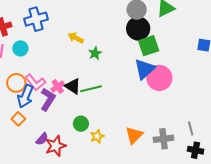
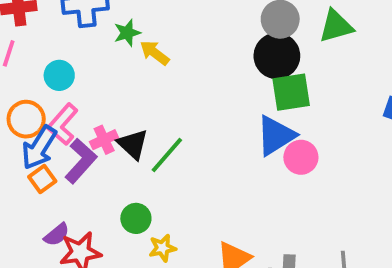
cyan circle: (20, 48) -> (59, 75), moved
green star: (95, 53) -> (127, 33), moved
pink circle: (159, 78) -> (301, 157), size x0.7
pink L-shape: (35, 82) -> (63, 124), turned 70
green line: (91, 89) -> (167, 155), turned -45
orange square: (18, 119) -> (42, 179), moved

